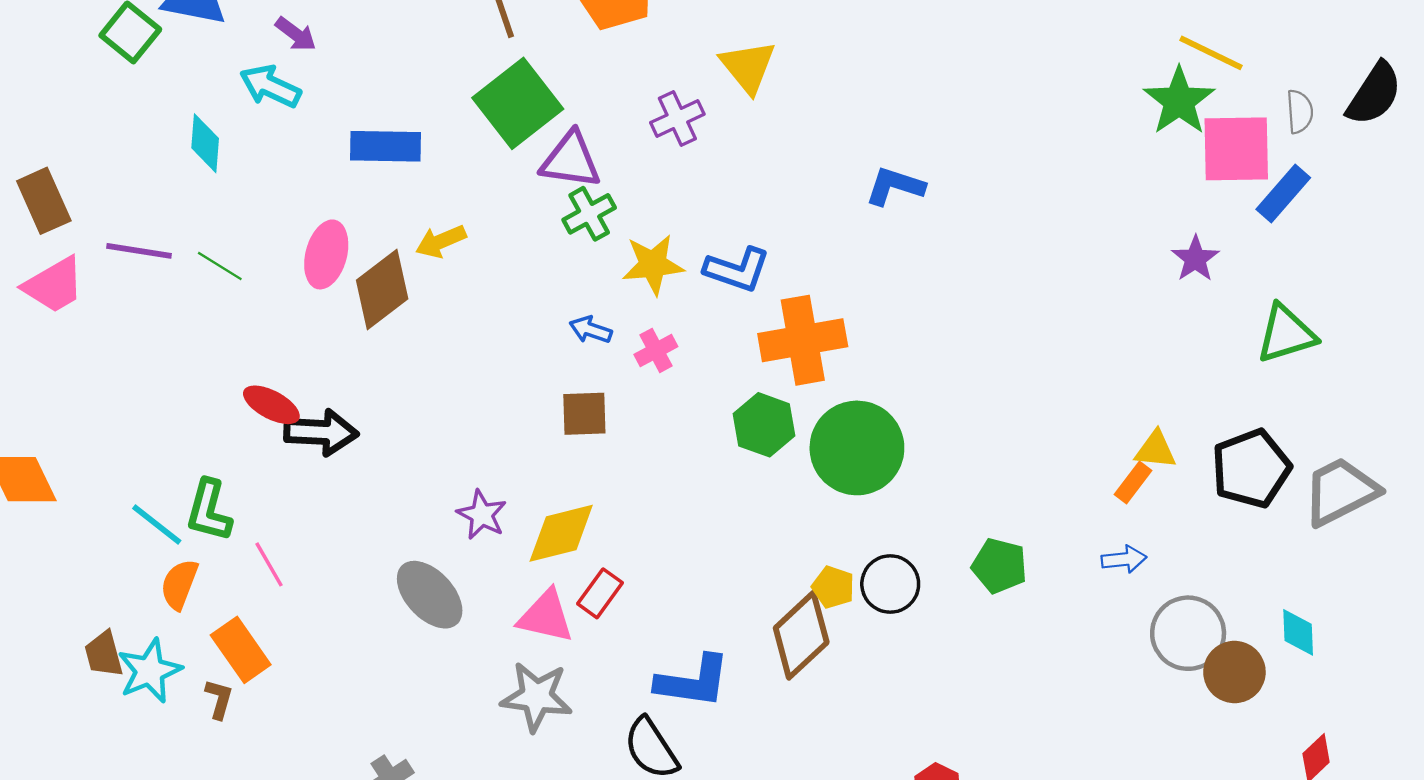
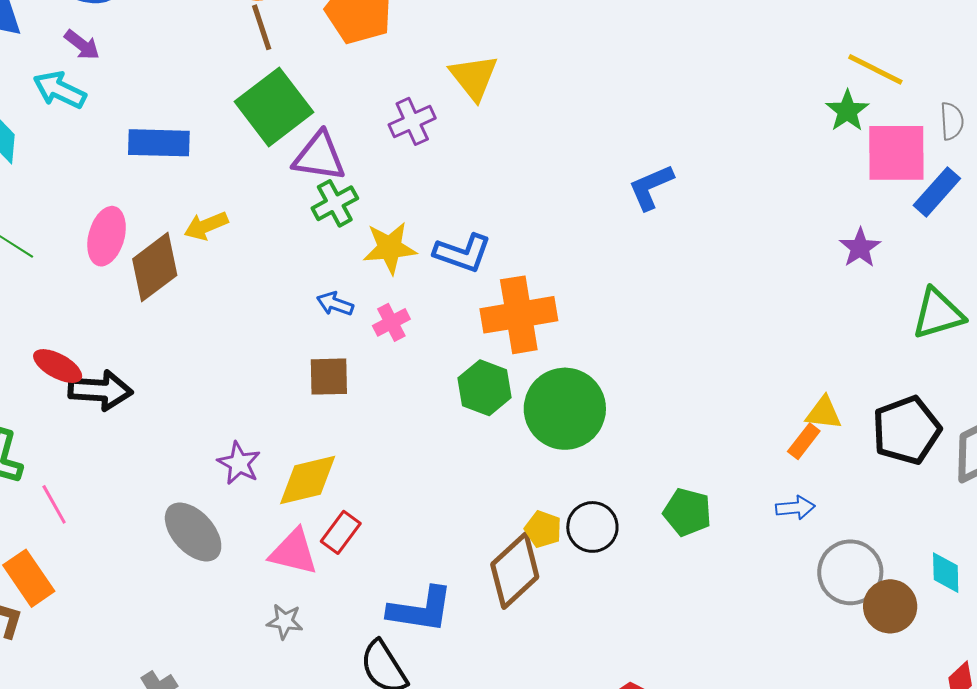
green star: (1179, 101) -> (847, 111), size x0.7
blue L-shape: (895, 186) -> (651, 187), moved, turned -42
gray star: (536, 697) -> (285, 621), size x0.6

